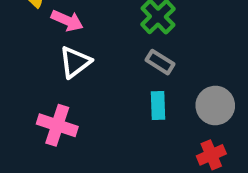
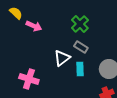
white triangle: (75, 62) -> (62, 58), moved

